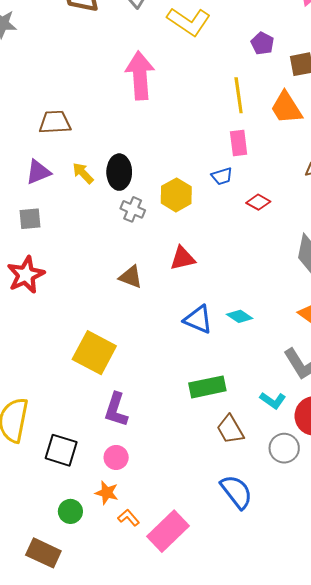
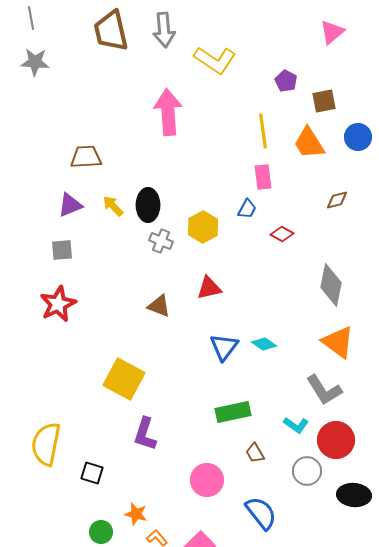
blue trapezoid: (222, 176) -> (247, 209), turned -45
blue triangle: (198, 319) -> (224, 347), turned 44
brown trapezoid: (230, 429) -> (255, 453), size x0.7
black square: (61, 450) -> (92, 473), size x0.7
pink circle: (116, 457) -> (207, 480), moved, size x1.4

